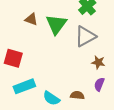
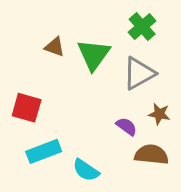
purple semicircle: (99, 84) -> (126, 126), moved, turned 104
brown semicircle: (77, 95) -> (151, 155), moved, size x1.5

